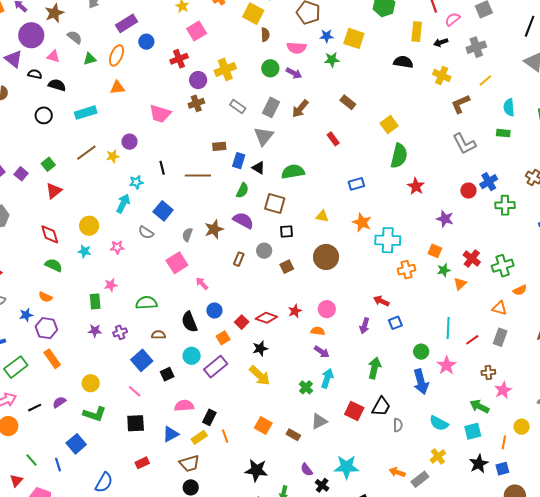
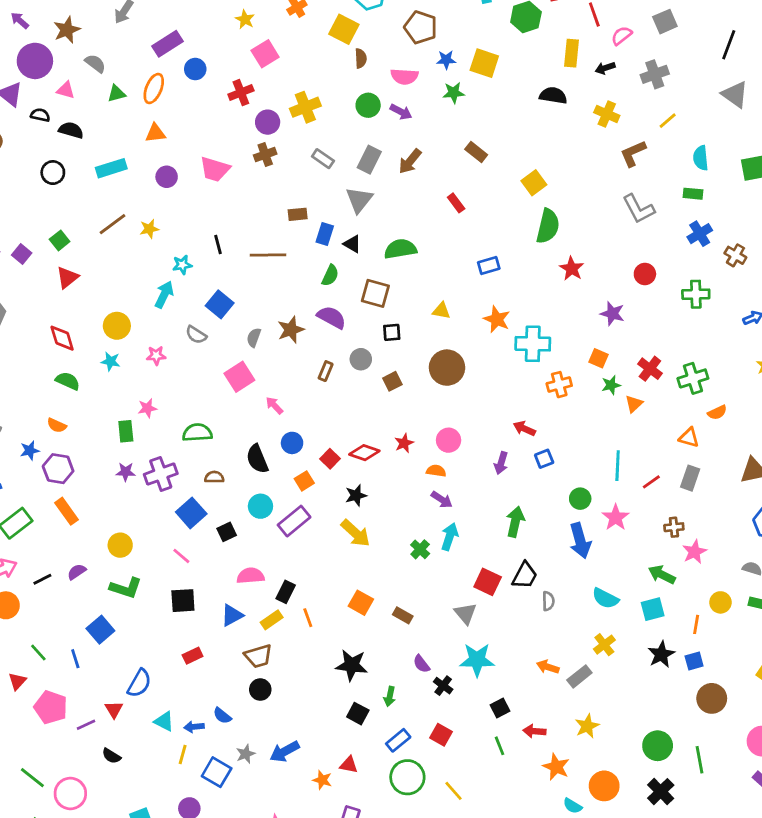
purple circle: (130, 142) -> (167, 177), moved
blue cross: (489, 182) -> (700, 234), moved
purple cross: (120, 332) -> (161, 474), size x1.6
gray triangle: (319, 421) -> (465, 613), moved, turned -42

